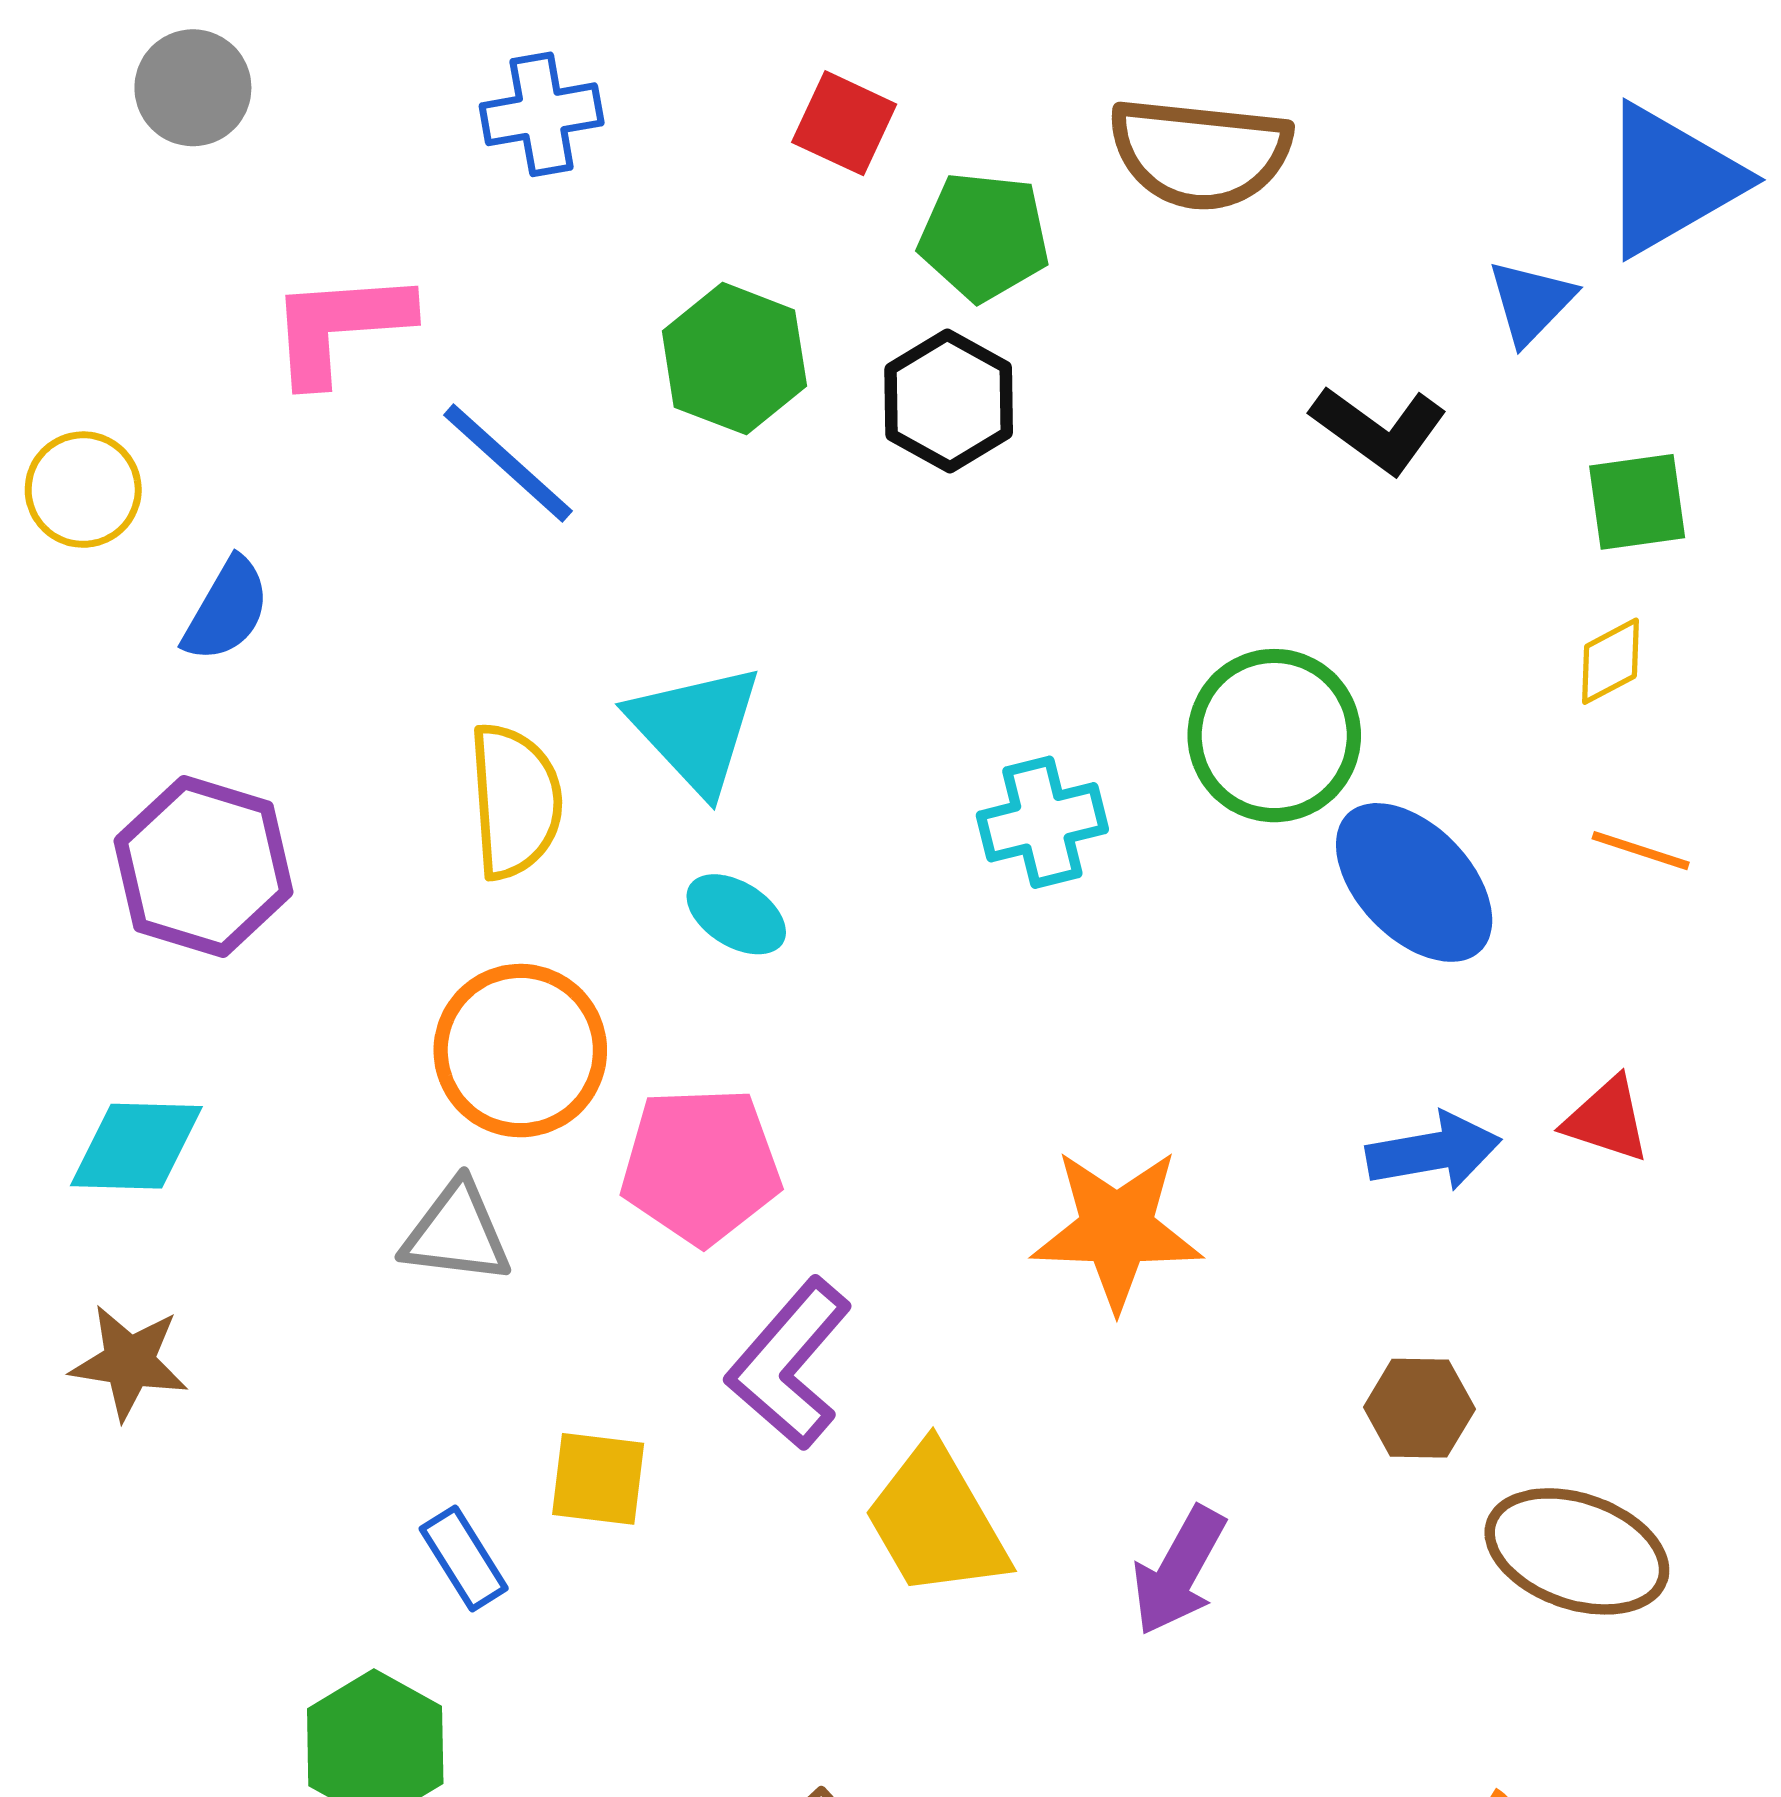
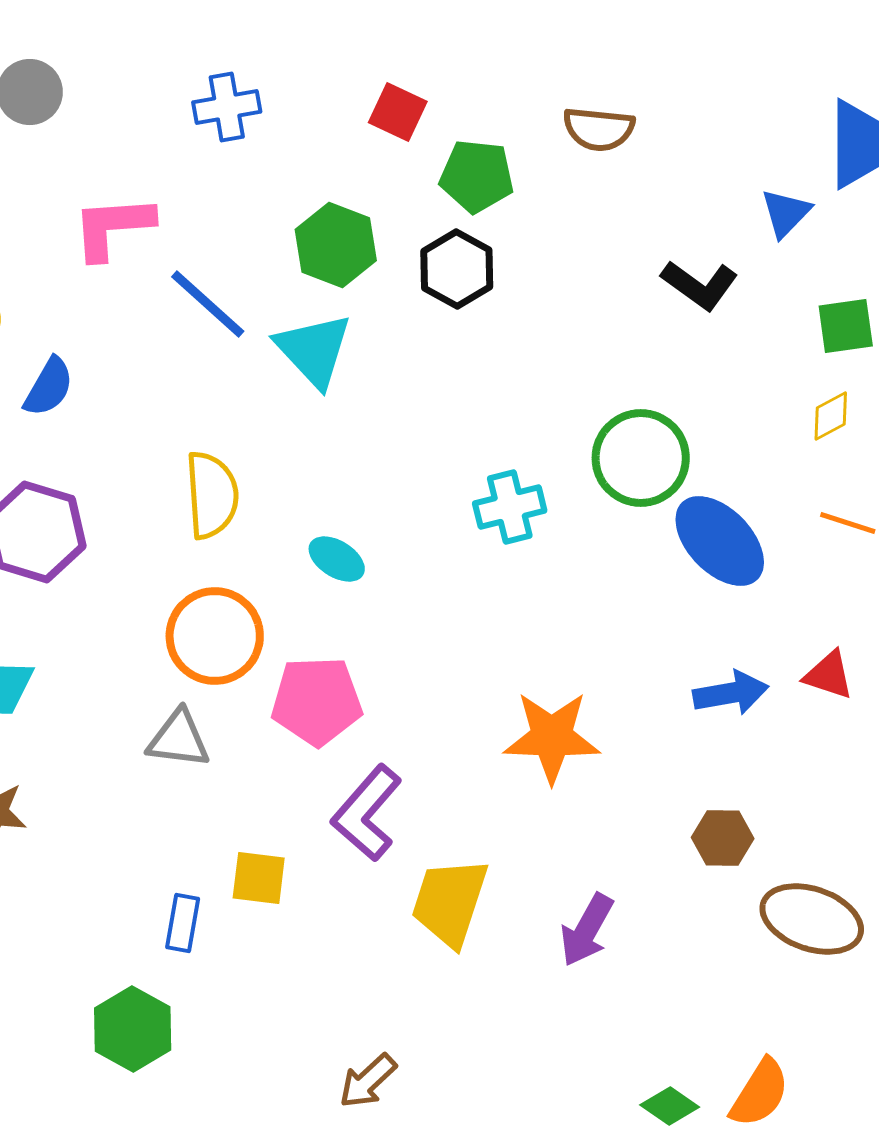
brown semicircle: (1200, 153) -> (599, 129), size x0.7
cyan triangle: (696, 728) -> (314, 350), moved
yellow trapezoid: (936, 1521) -> (450, 902), turned 48
blue rectangle: (464, 1558) -> (183, 923), turned 42

